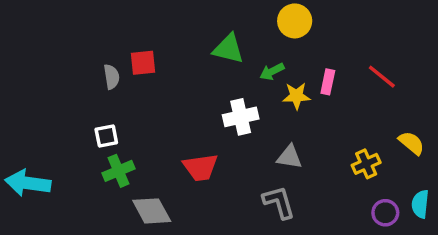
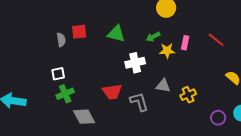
green triangle: (228, 49) -> (116, 34), moved
yellow cross: (366, 164) -> (188, 95), moved
gray L-shape: (279, 202) -> (139, 102), moved

